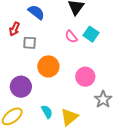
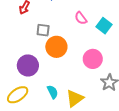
cyan square: (91, 34) -> (104, 26), moved
gray square: (30, 43) -> (43, 30), moved

